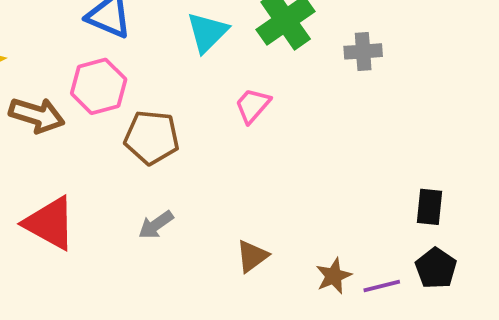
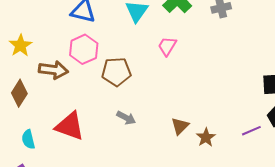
gray arrow: (156, 225) -> (126, 118), turned -108
brown star: (334, 276) -> (206, 137), moved

